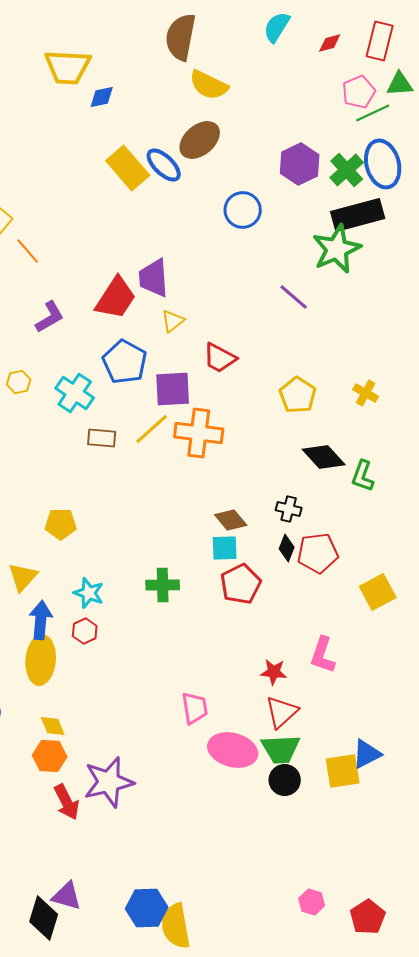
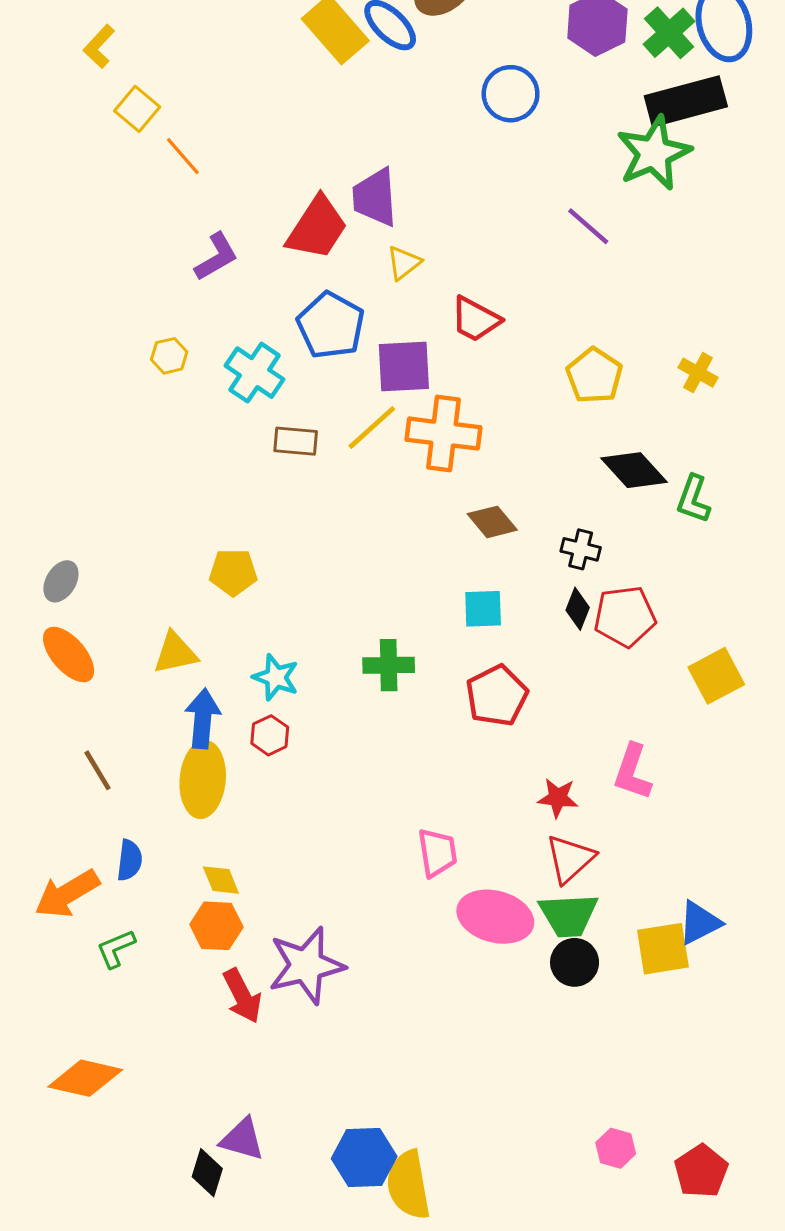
brown diamond: (231, 520) -> (492, 522), moved
yellow triangle: (23, 577) -> (175, 653), turned 36
red pentagon: (241, 584) -> (497, 696), moved
black diamond: (44, 918) -> (207, 1173), size x0.7

